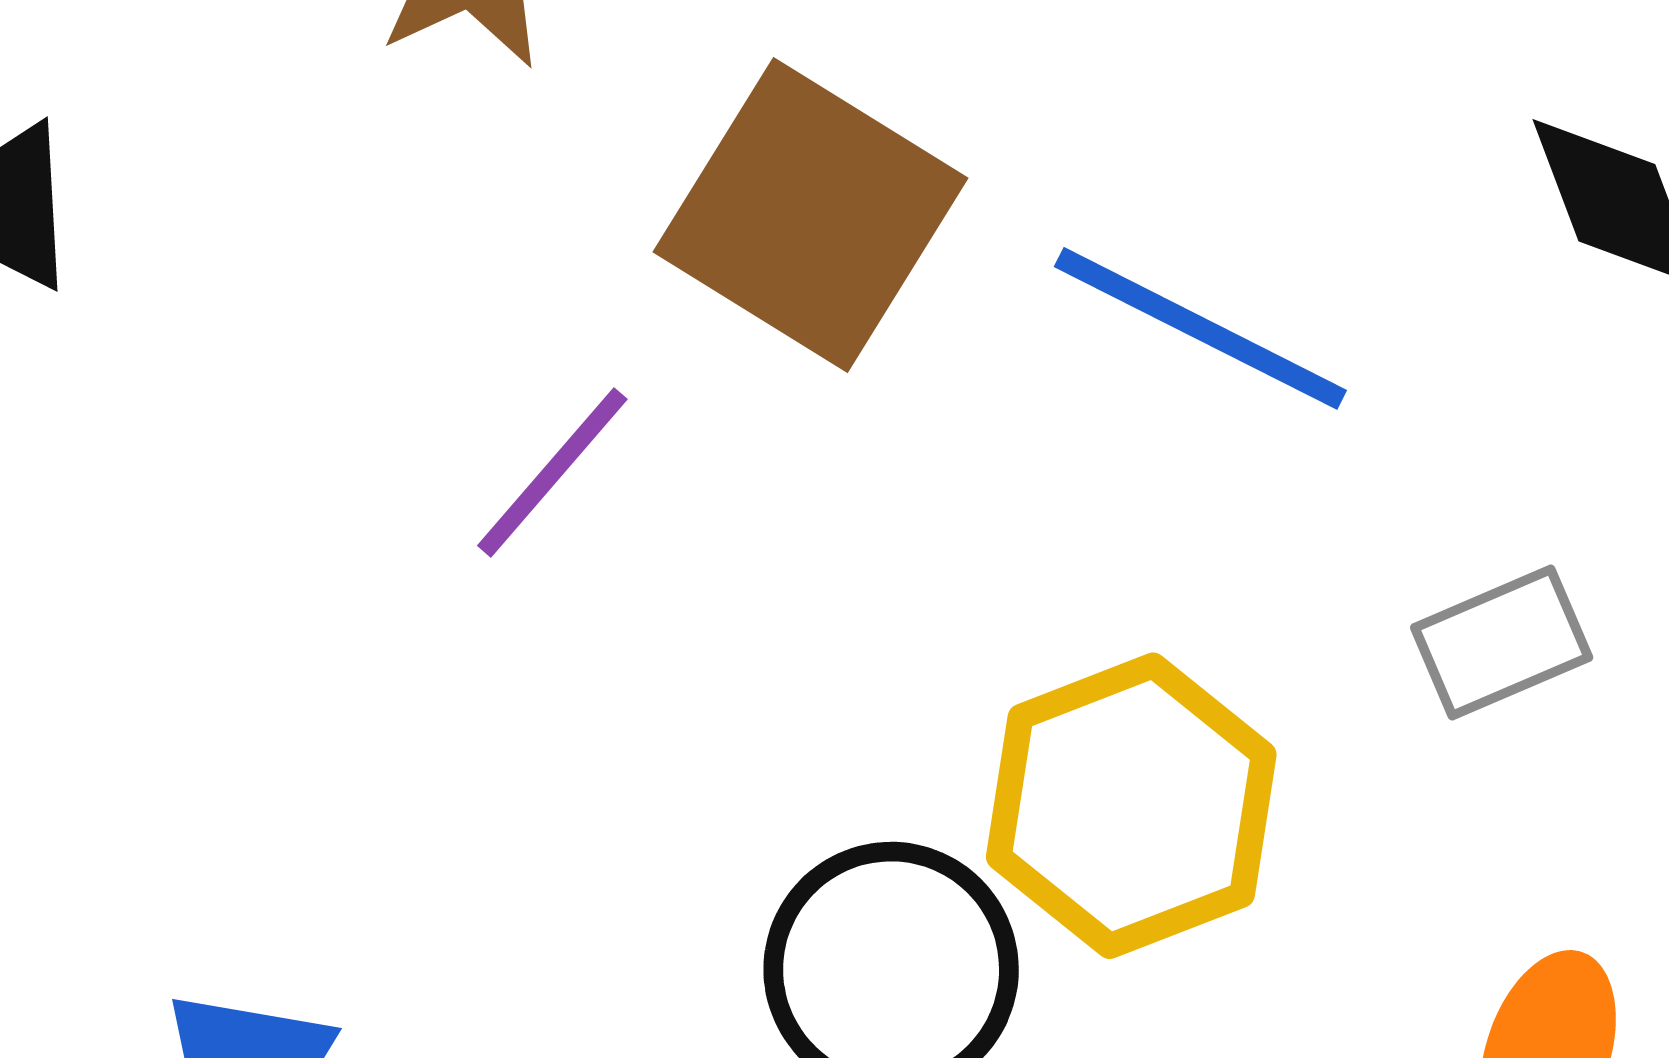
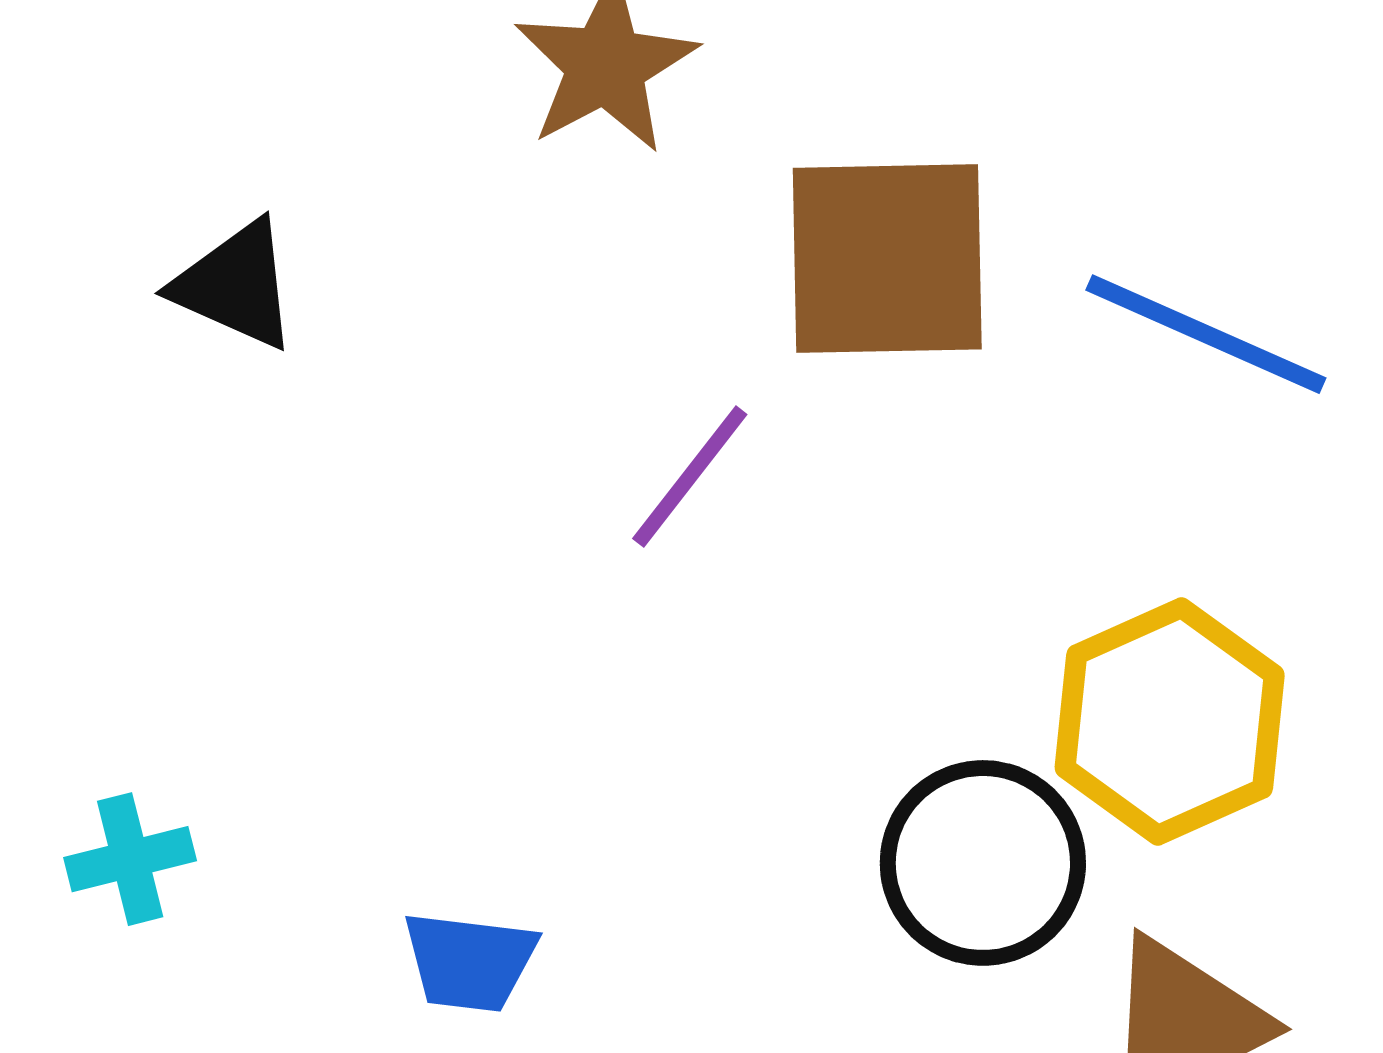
brown square: (810, 215) -> (887, 259), turned -30

